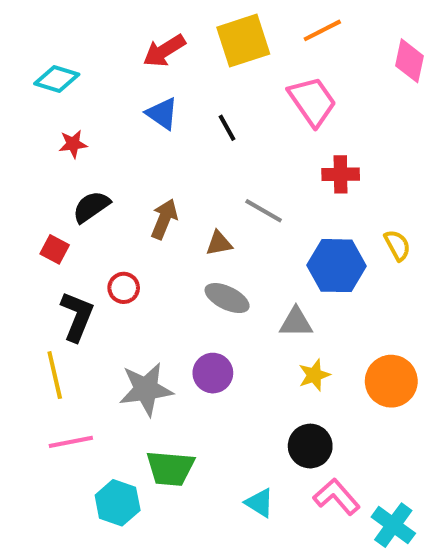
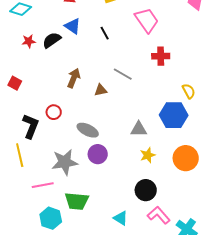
black semicircle: (91, 207) -> (52, 40), moved
red square: (55, 249) -> (15, 83), moved
blue hexagon: (337, 266) -> (174, 115), moved
gray ellipse: (227, 298) -> (88, 130), moved
pink line: (71, 442) -> (43, 185), moved

